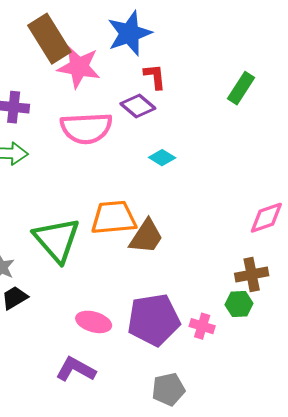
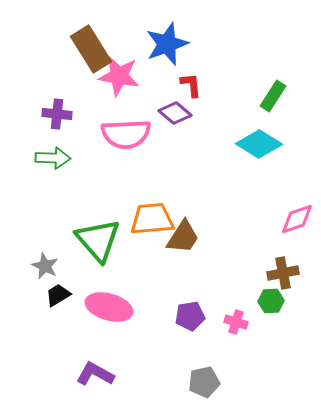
cyan diamond: (162, 158) -> (259, 144), moved, size x1.8
purple pentagon: (154, 320) -> (190, 316), size x0.6
pink ellipse: (94, 322) -> (109, 307), moved, size x1.4
purple L-shape: (76, 369) -> (95, 374), moved

